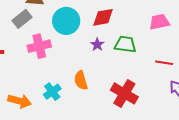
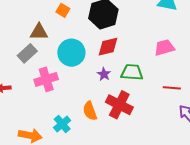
red cross: (124, 93) -> (119, 105), moved

